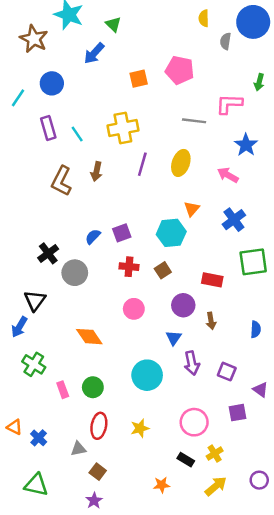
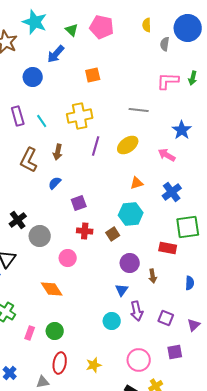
pink pentagon: (180, 70) -> (102, 27), moved
blue circle: (52, 83) -> (33, 77), moved
pink L-shape: (229, 104) -> (168, 81), moved
yellow ellipse: (181, 163) -> (128, 145), turned 35
orange triangle: (192, 209) -> (137, 183), turned 32
cyan hexagon: (171, 233) -> (131, 214), moved
blue semicircle: (93, 237) -> (55, 183), moved
red rectangle: (212, 280) -> (168, 248), moved
pink circle: (134, 309) -> (68, 258), moved
cyan circle: (147, 375) -> (112, 321), moved, size x0.7
pink rectangle: (63, 390) -> (30, 333), turned 40
purple triangle: (260, 390) -> (194, 325), moved, turned 40

